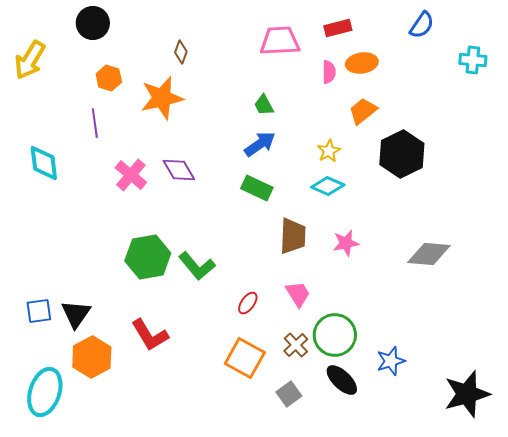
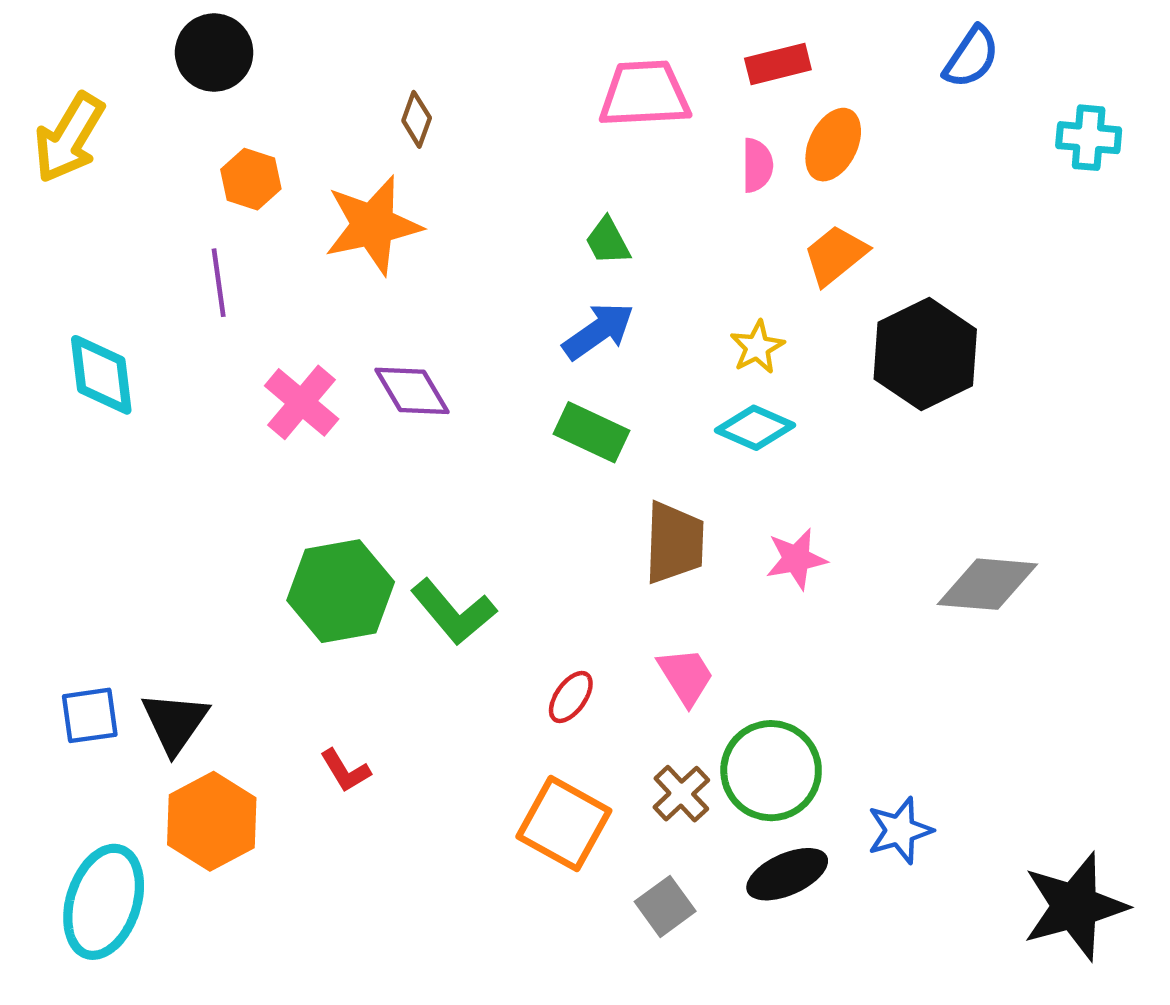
orange ellipse: (362, 63) -> (833, 145), turned -56
red L-shape: (150, 335) -> (345, 771), size x0.6
black ellipse: (342, 380) -> (787, 874), turned -68

